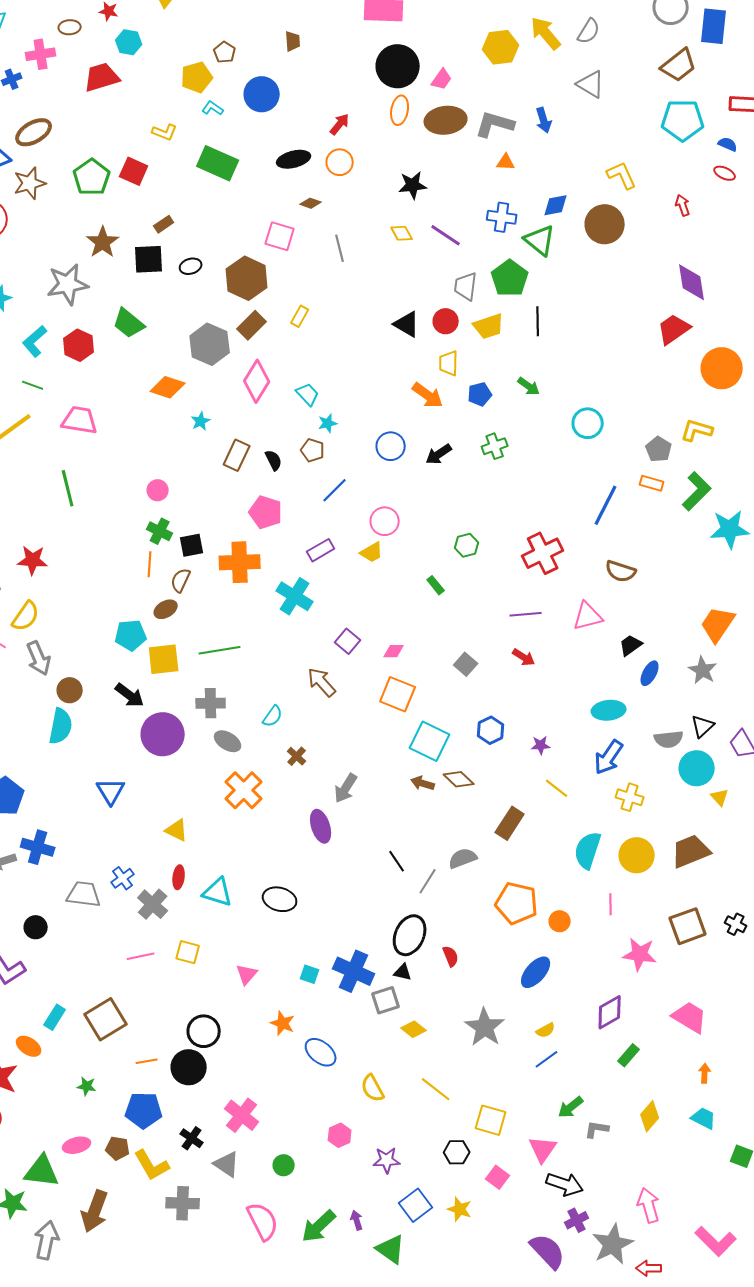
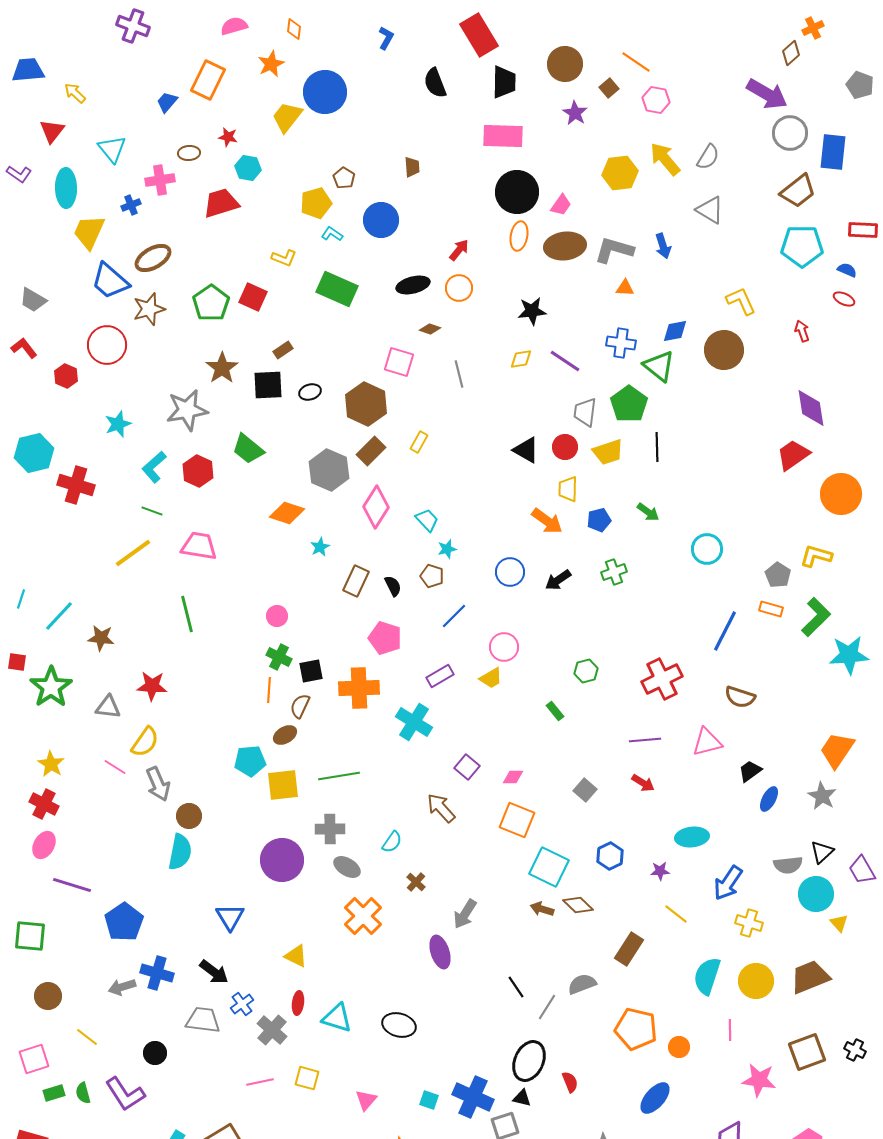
yellow diamond: (402, 233) -> (521, 359), turned -70
black arrow: (130, 695) -> (214, 972), moved
cyan ellipse: (609, 710) -> (692, 837), moved

